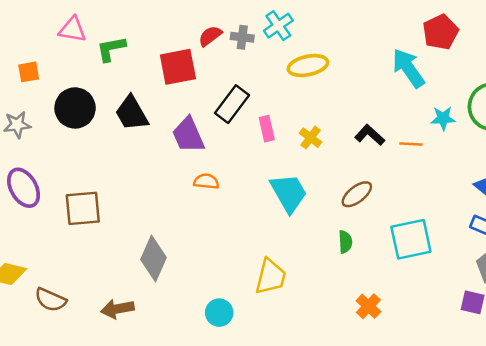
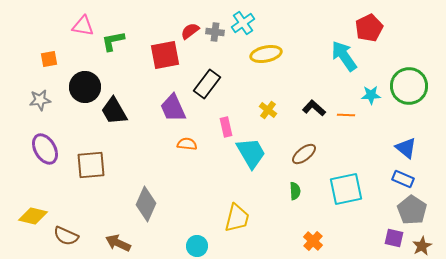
black trapezoid: (132, 113) -> (114, 111), moved
pink rectangle: (267, 129) -> (226, 127), moved
brown arrow: (117, 309) -> (118, 243), turned 35

